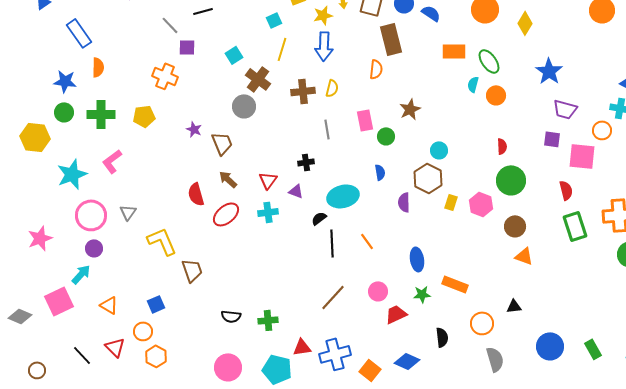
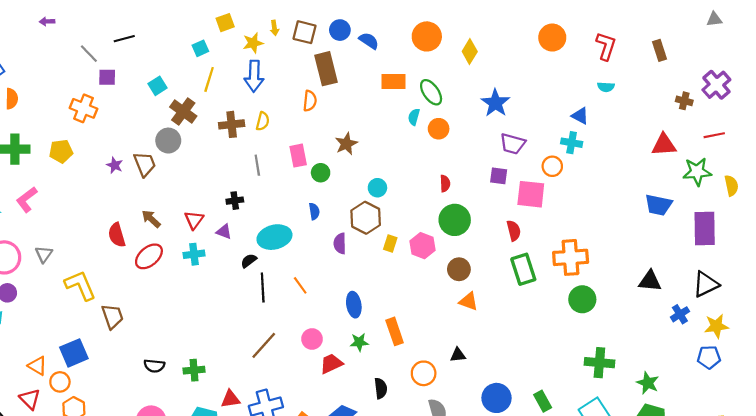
brown trapezoid: (222, 143) -> (145, 164), moved
orange rectangle: (455, 284) -> (395, 331), turned 50
blue square: (156, 304) -> (74, 353), size x1.5
orange triangle: (109, 305) -> (37, 366), moved

